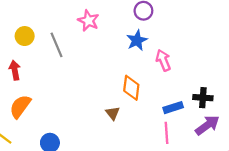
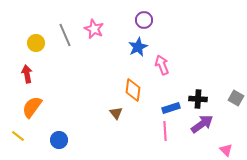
gray line: (57, 45) -> (65, 35), moved

